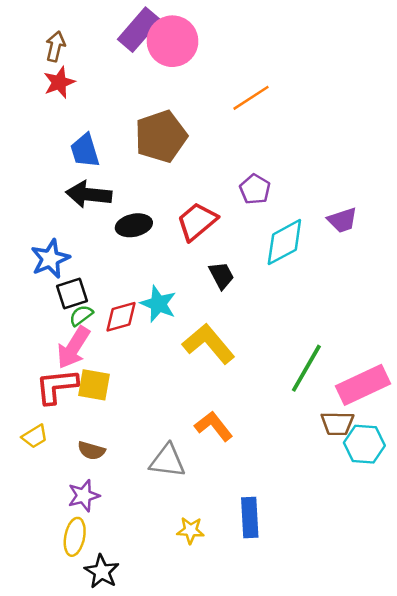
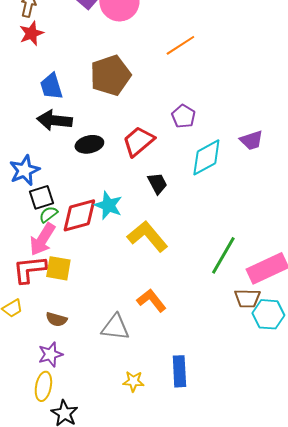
red diamond: (121, 317) -> (79, 215), size x1.4

